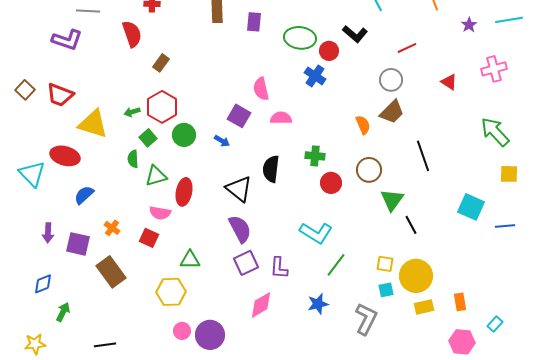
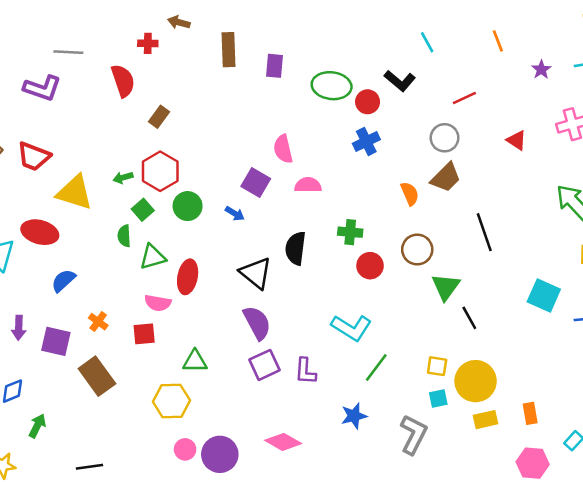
blue cross: (315, 76) -> (366, 142), moved, turned 30
red square: (149, 238) -> (144, 334), turned -30
pink diamond: (261, 305) -> (283, 442), moved, turned 60

